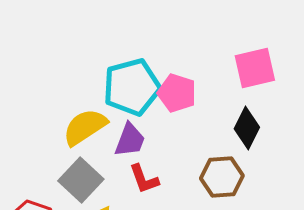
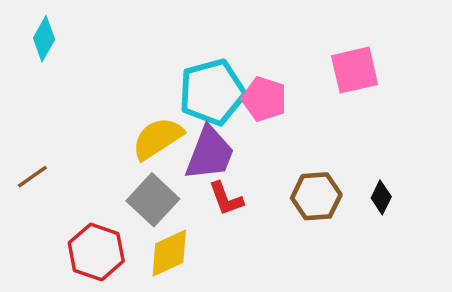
black diamond: (247, 128) -> (381, 197), moved, size x0.7
purple trapezoid: (130, 140) -> (210, 153), size x1.4

